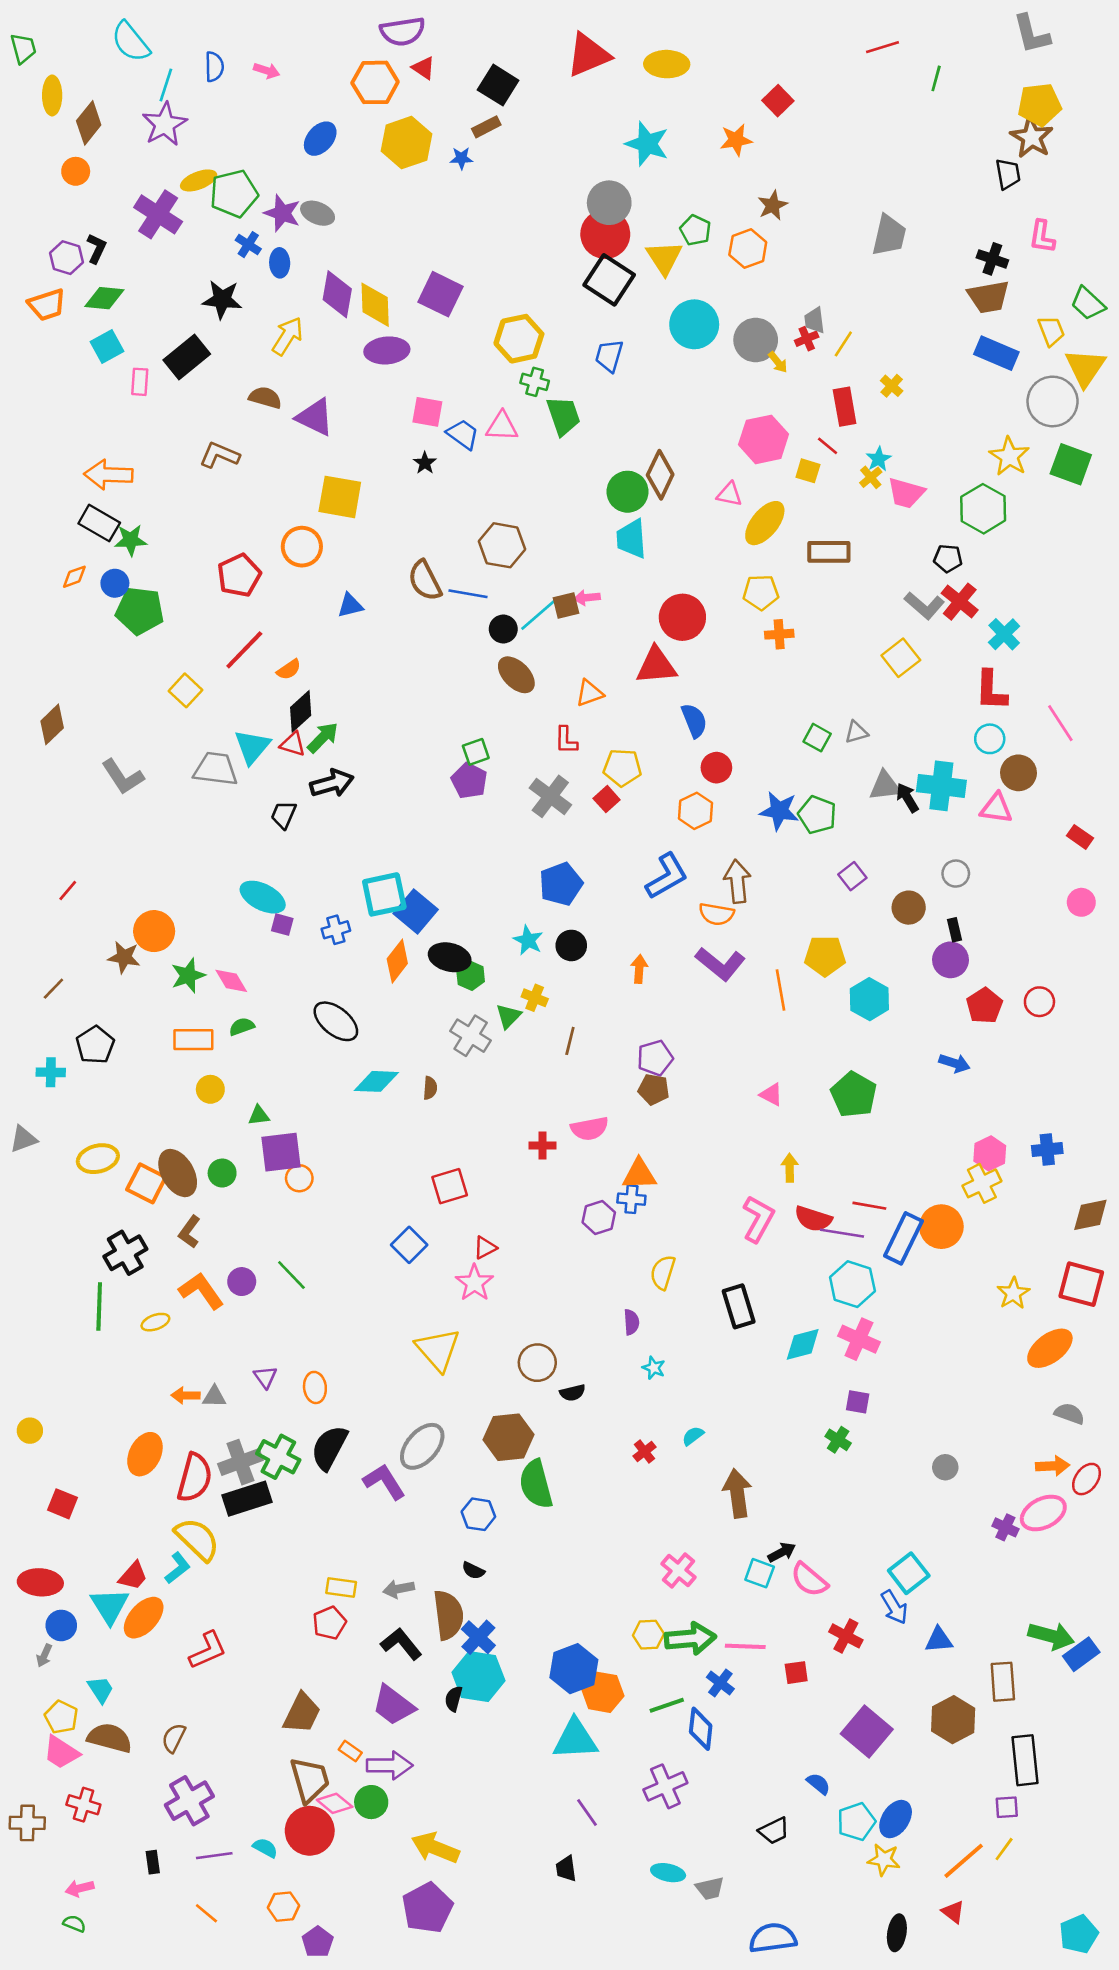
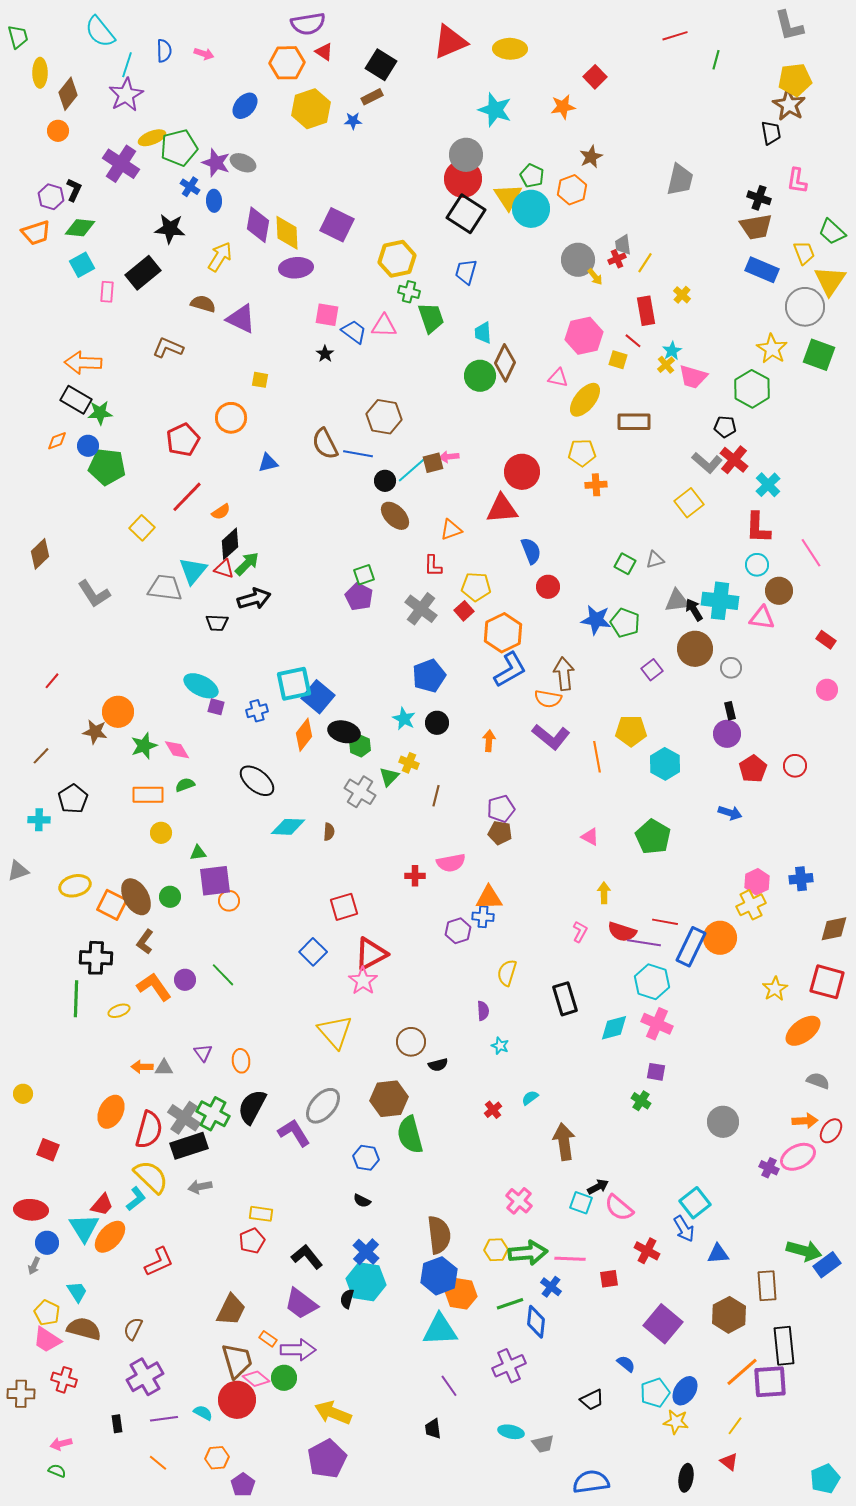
cyan circle: (694, 324) -> (531, 209), moved
yellow square: (340, 497) -> (260, 380), size x0.5
cyan trapezoid: (631, 539) -> (483, 333), moved, size x0.7
orange hexagon: (696, 811) -> (503, 633), moved, size x1.4
black trapezoid: (284, 815) -> (217, 623), turned -110
brown circle: (909, 908) -> (695, 649), moved, size x1.4
pink L-shape: (758, 1219) -> (580, 932), size x0.6
red triangle: (485, 1248) -> (371, 954), size x1.8
black cross: (125, 1253) -> (96, 958), turned 32
gray cross: (240, 1462) -> (184, 1118), turned -36
gray circle: (945, 1467) -> (723, 1122), size x1.6
gray arrow: (399, 1589) -> (200, 1187), moved
brown semicircle: (448, 1615) -> (439, 1235), moved
purple square: (1007, 1807) -> (770, 1382), size x1.8
yellow line: (1004, 1849) -> (735, 1426), moved
orange line: (964, 1861) -> (742, 1372), moved

